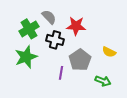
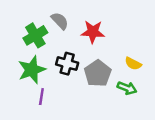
black cross: (55, 40) -> (67, 64), moved
purple line: (61, 73) -> (41, 97), moved
green arrow: (103, 81) -> (127, 88), moved

